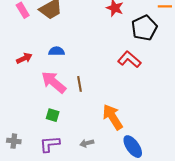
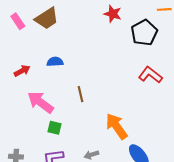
red L-shape: (129, 59) -> (150, 75), moved
pink arrow: (54, 82) -> (40, 102), moved

